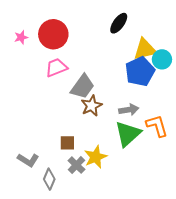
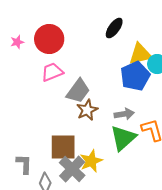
brown square: (67, 143) -> (63, 147), size x1.8
gray L-shape: (28, 160) -> (24, 164), turned -120
gray cross: (76, 165) -> (72, 169), size x1.5

